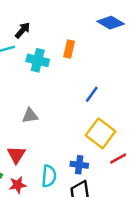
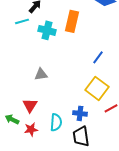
orange rectangle: (69, 49) -> (72, 21), size x1.5
blue line: (92, 94) -> (98, 57), moved

